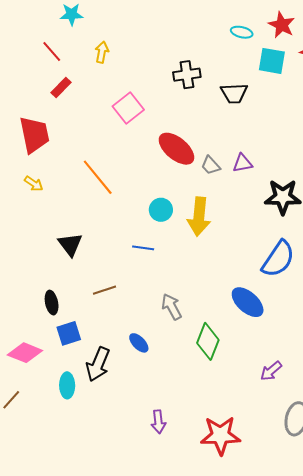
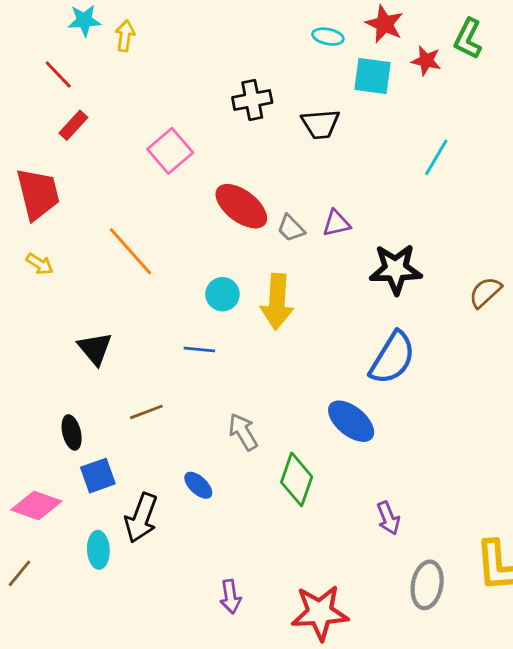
yellow arrow: (102, 52) -> (125, 36), moved
purple arrow: (271, 371) -> (388, 518), turned -70

